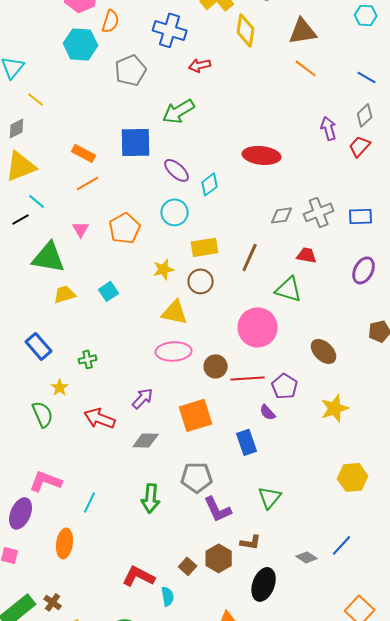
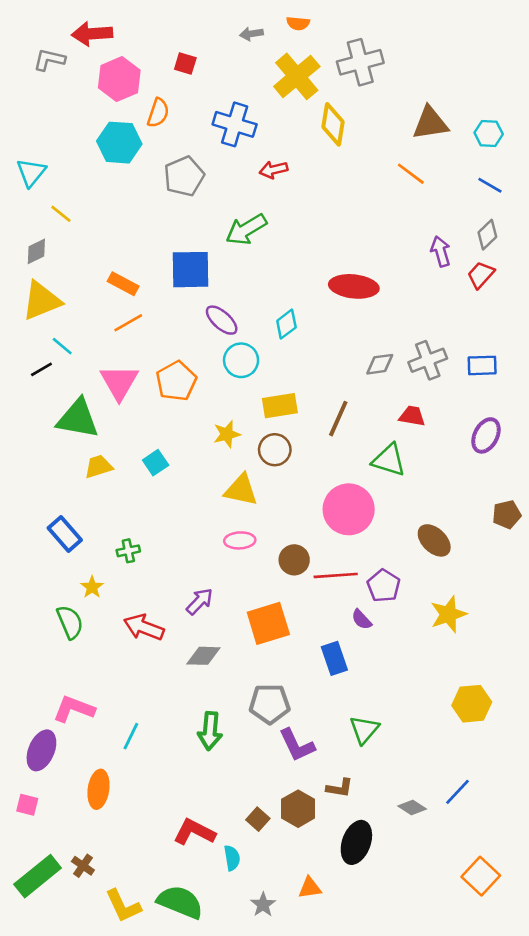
cyan hexagon: (366, 15) -> (489, 133), moved
brown triangle: (303, 31) -> (430, 123), moved
purple ellipse: (177, 170) -> (222, 320), moved
pink triangle: (81, 229) -> (119, 382), size x1.8
pink ellipse: (174, 351) -> (240, 540), size x0.7

